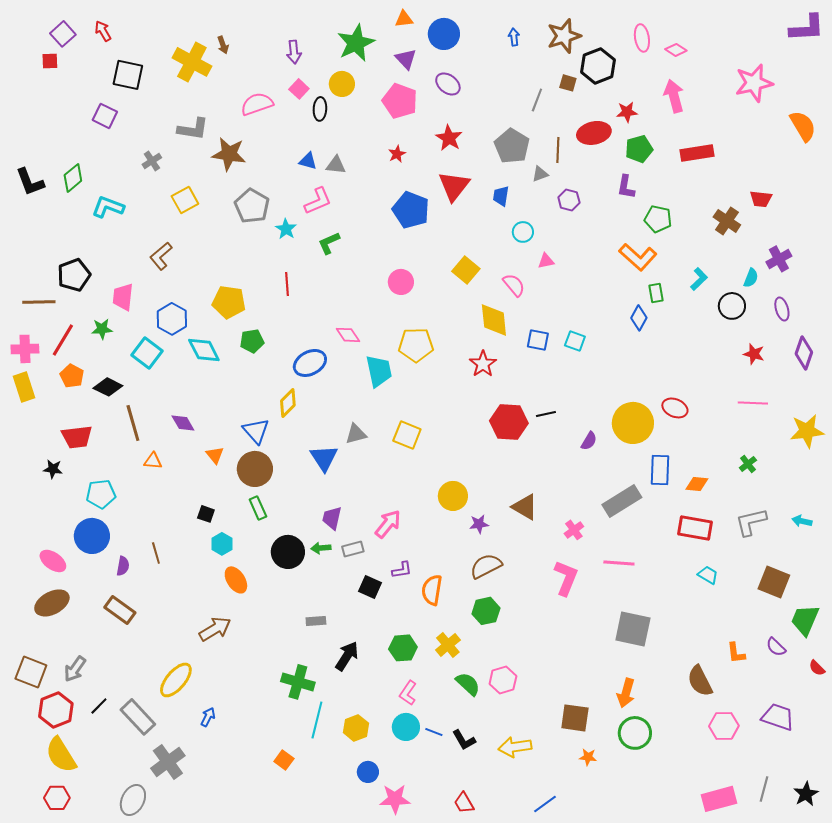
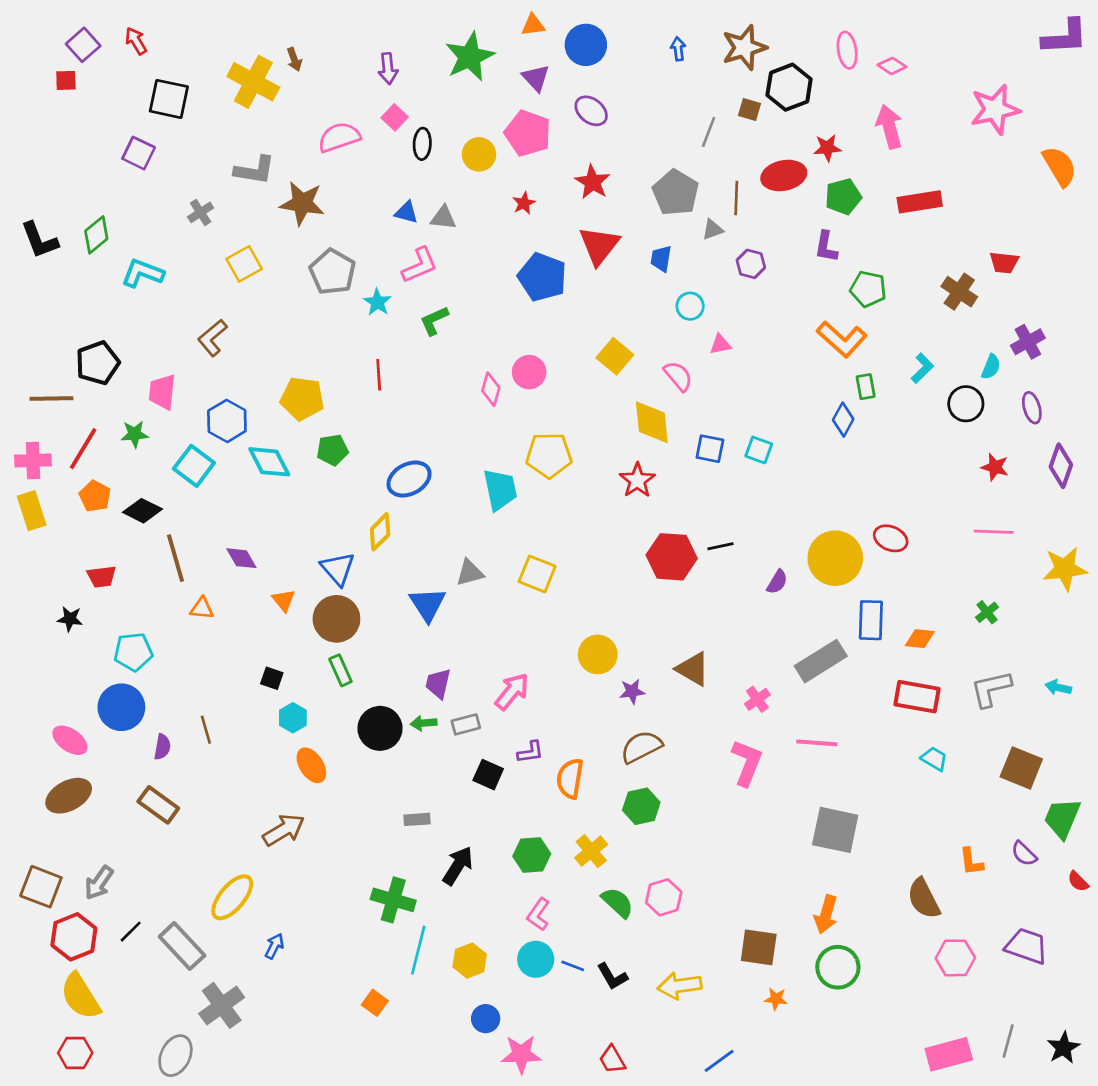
yellow circle: (342, 84) -> (479, 154), moved
pink diamond: (348, 335) -> (491, 389), moved, turned 50
red trapezoid: (77, 437) -> (102, 577), size x0.7

